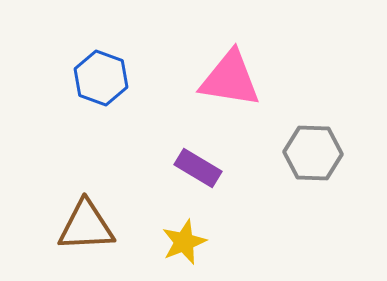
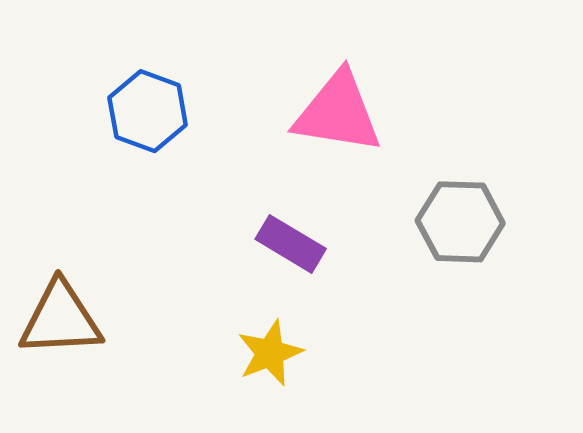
brown triangle: (86, 226) -> (61, 319), moved

